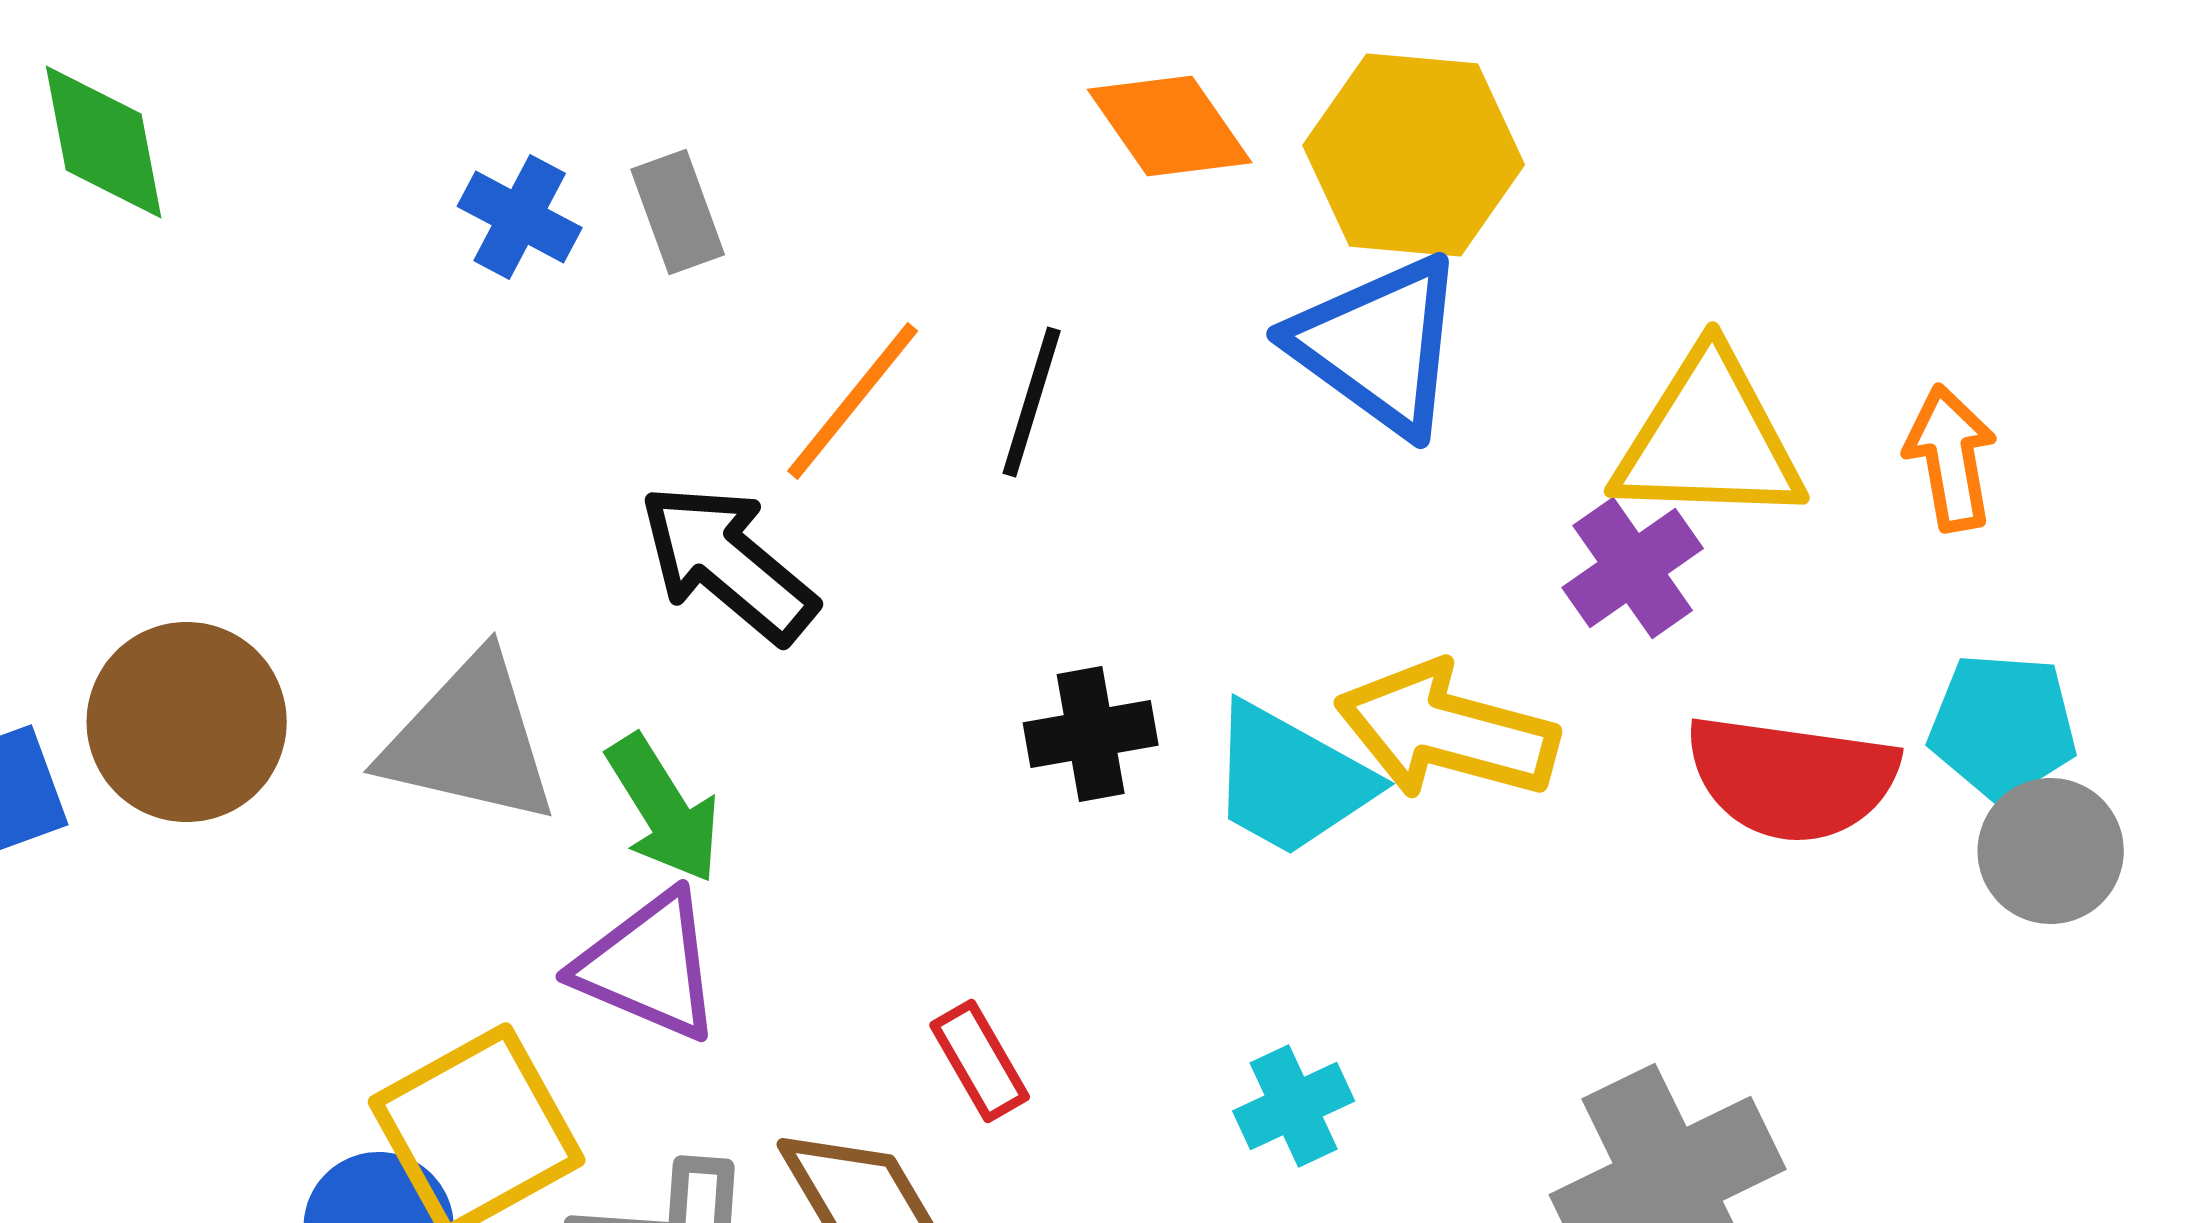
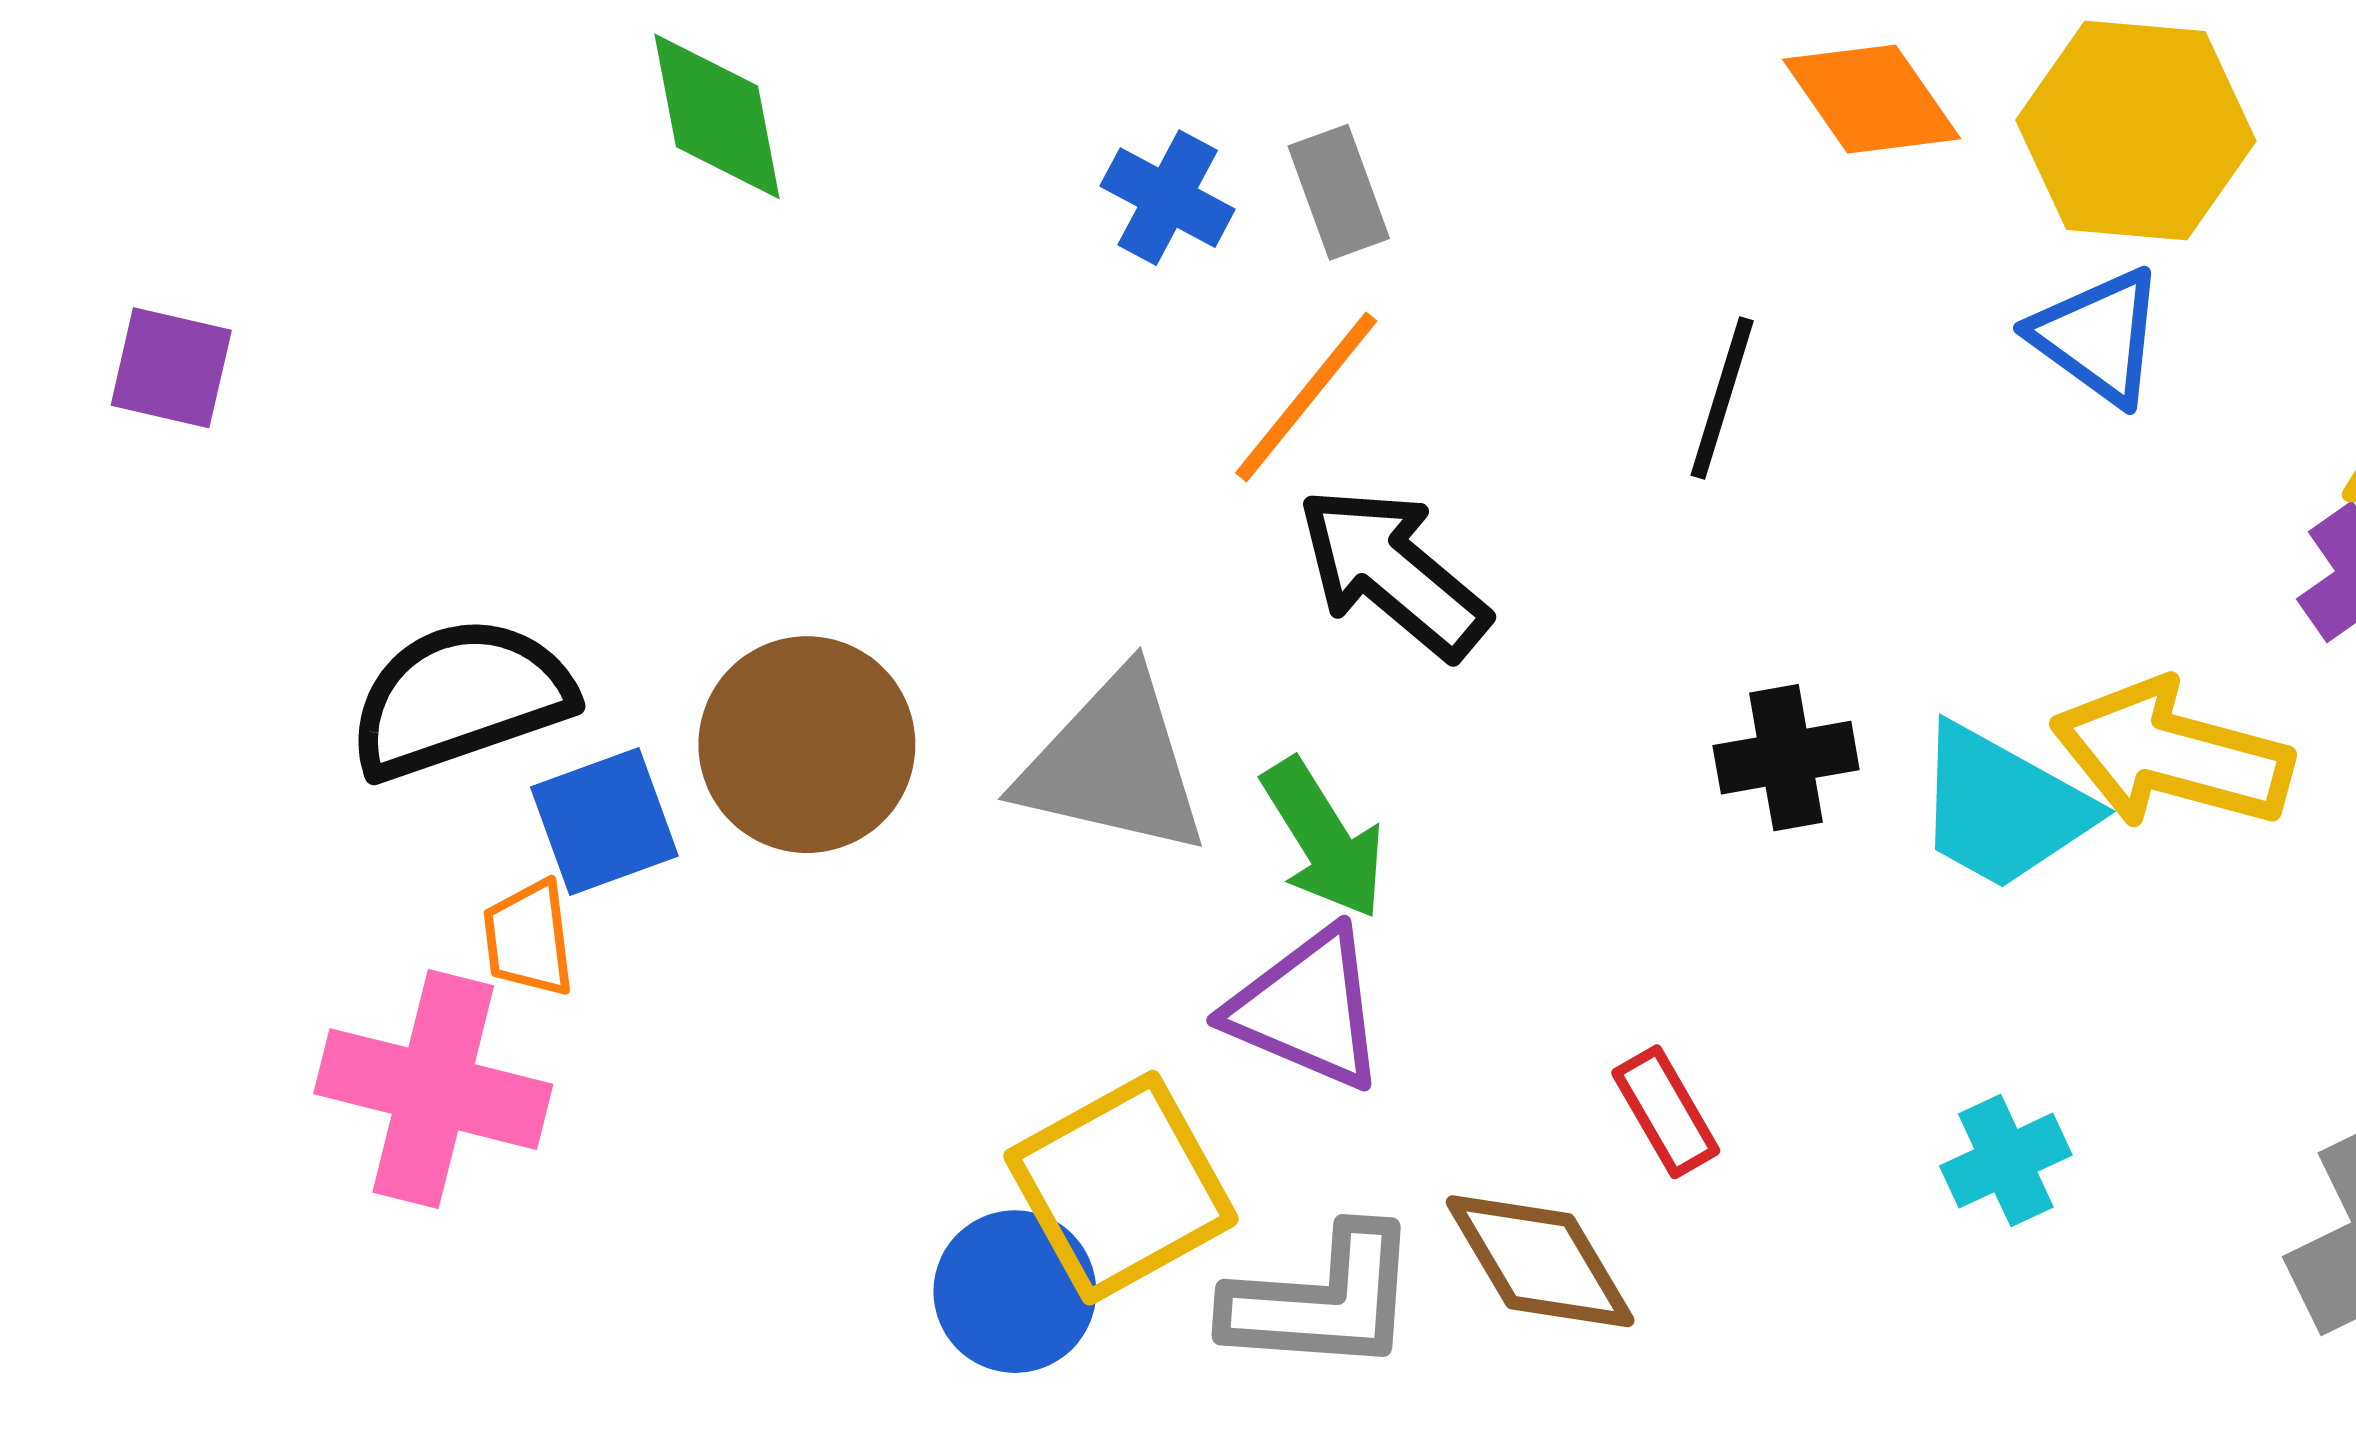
blue triangle: (1379, 345) -> (2098, 336), size x0.7
orange line: (853, 401) -> (1306, 397), moved

